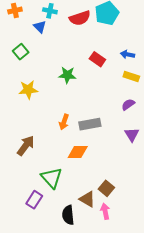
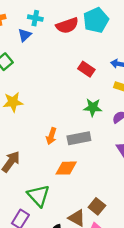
blue triangle: (40, 27) -> (25, 35), turned 32
green star: (67, 75) -> (93, 107), moved

